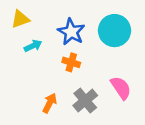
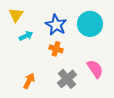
yellow triangle: (20, 19) -> (16, 15), turned -35
orange arrow: (50, 103) -> (29, 81), moved

